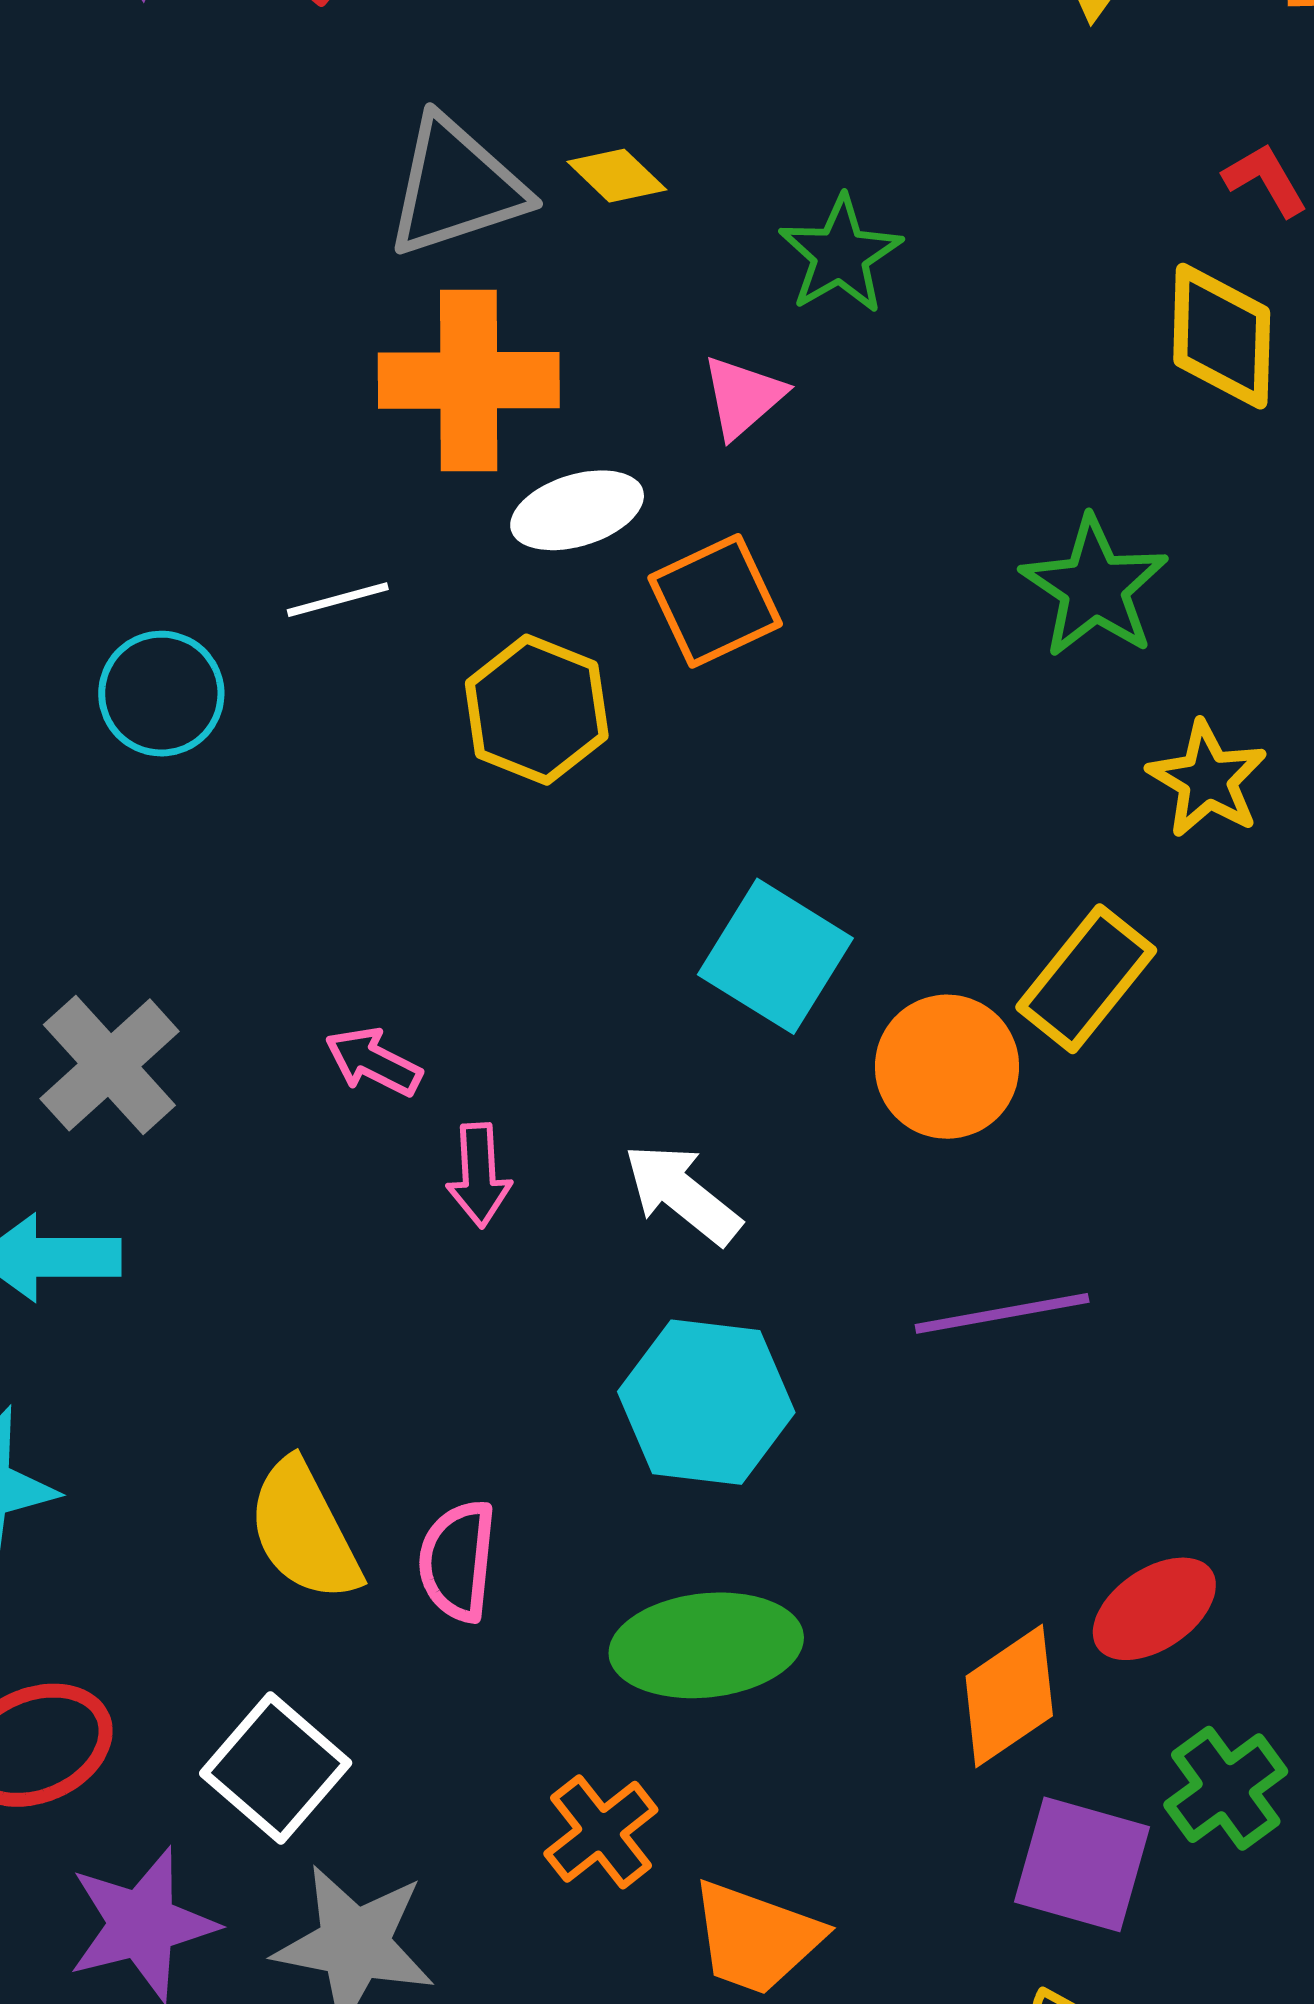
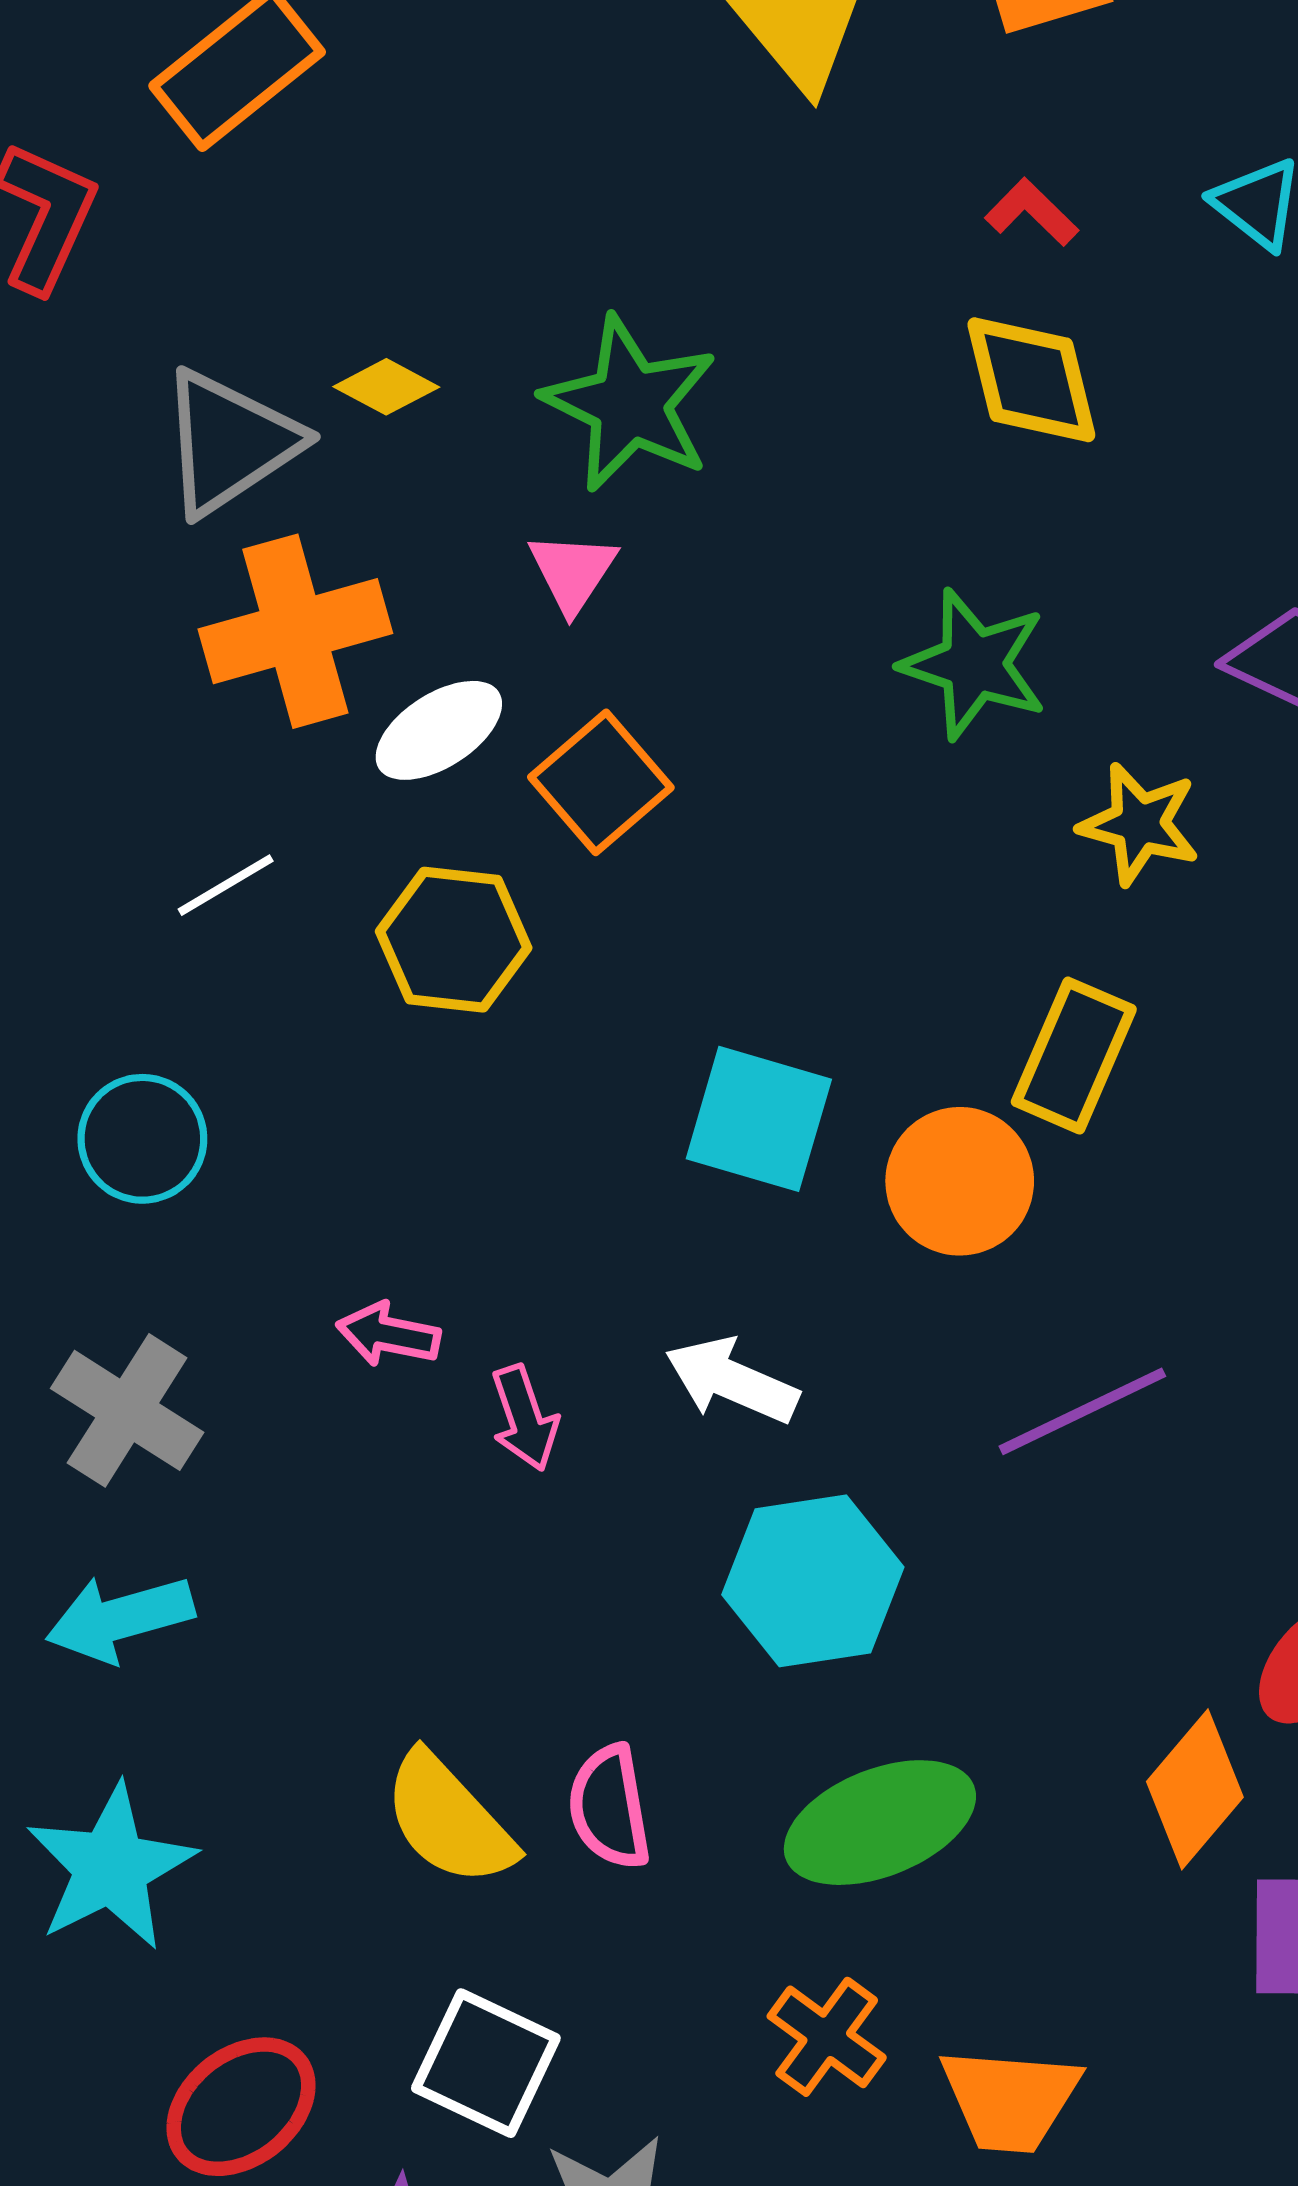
green star: (840, 255) -> (630, 404), size x1.4
cyan circle: (161, 694) -> (142, 1139), moved

